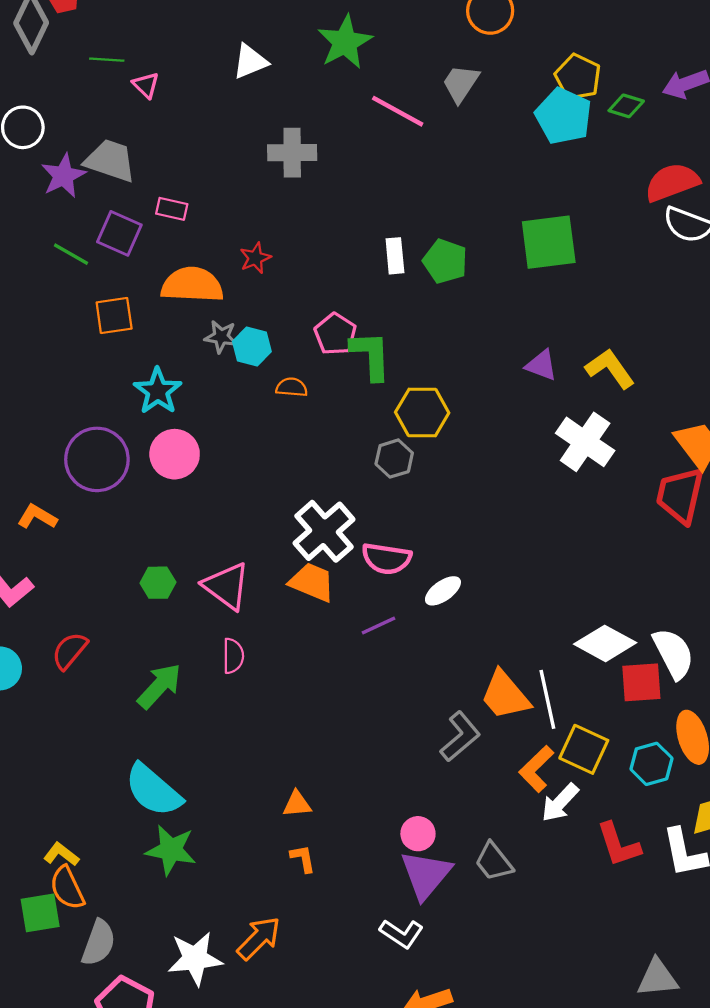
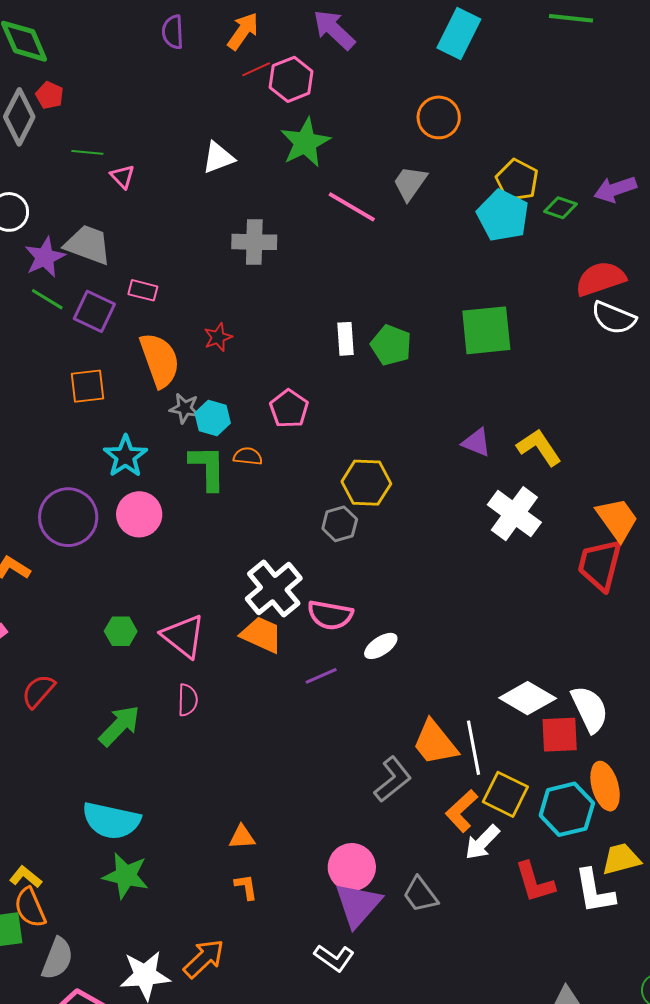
green line: (71, 254) -> (47, 299), moved
orange semicircle: (192, 285) -> (160, 360), turned 66
green L-shape: (371, 355) -> (208, 468), moved
cyan hexagon: (651, 764) -> (567, 809), size x1.4
cyan semicircle: (153, 790) -> (111, 821), turned -30
pink circle: (418, 834) -> (352, 867), size x1.5

